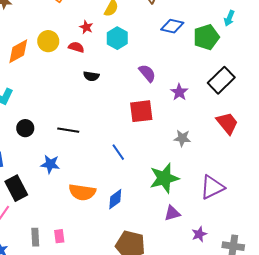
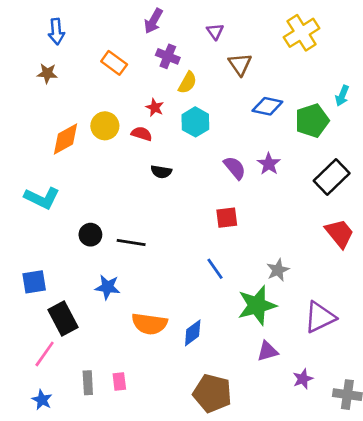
purple star: (179, 92) -> (269, 164), moved
red square: (141, 111) -> (227, 218), size x0.7
black circle: (25, 128) -> (90, 235), moved
gray star: (182, 138) -> (278, 270), moved, turned -30
blue line: (118, 152) -> (215, 269), moved

